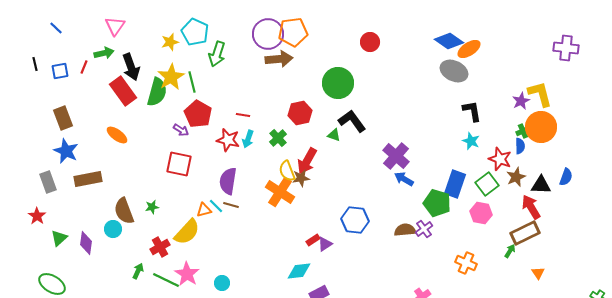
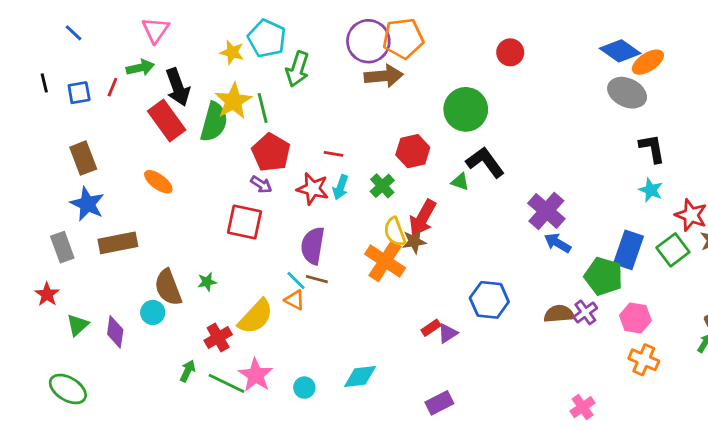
yellow star: (170, 42) -> (232, 52), turned 30
purple arrow: (181, 130) -> (261, 184), moved
orange triangle: (204, 210) -> (295, 300), moved, turned 42
pink hexagon: (481, 213) -> (635, 318), moved
cyan diamond: (299, 271) -> (360, 376), moved

